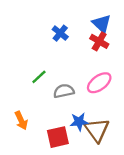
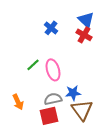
pink ellipse: (99, 83) -> (53, 70), moved, turned -70
gray semicircle: (64, 91) -> (53, 99), moved
blue star: (79, 122) -> (73, 93), moved

